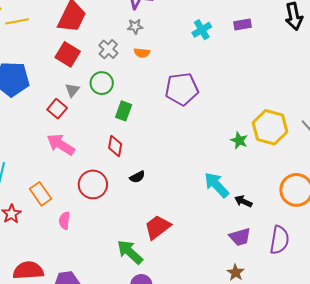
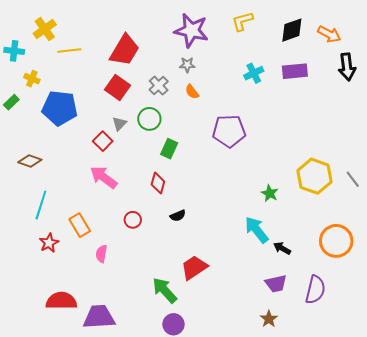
purple rectangle: (242, 25) -> (295, 71), size x1.4
orange semicircle: (142, 53) -> (192, 92), turned 42
green star: (239, 140) -> (270, 193), moved
red circle: (93, 184) -> (133, 220), size x0.6

